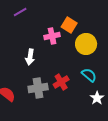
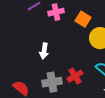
pink cross: (52, 36) -> (56, 12), moved

